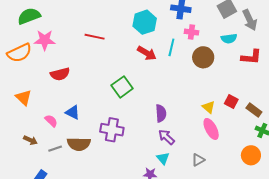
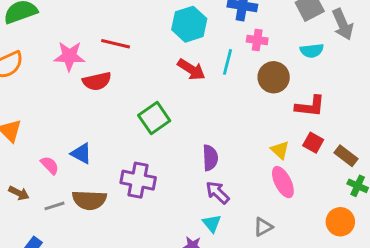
pink star: (45, 40) -> (69, 56), moved
red L-shape: (251, 57) -> (310, 106), moved
red semicircle: (60, 74) -> (97, 81), moved

